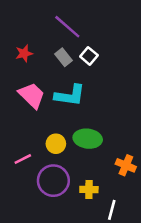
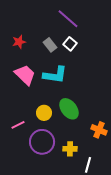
purple line: (67, 27) -> (68, 19), moved
green ellipse: (88, 139) -> (69, 109), turned 45

